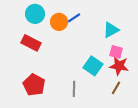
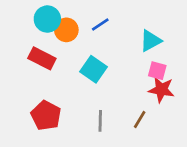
orange circle: (59, 22) -> (66, 30), moved
cyan square: (93, 66) -> (94, 69), moved
brown line: (116, 88) -> (140, 119), moved

